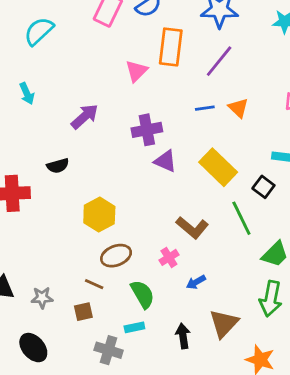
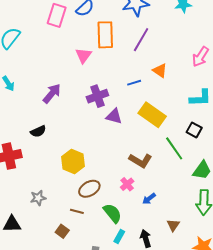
blue line: (205, 108) -> (134, 83), moved
black square: (263, 187) -> (194, 130), moved
gray star: (42, 298) -> (38, 198), moved
brown square: (83, 312) -> (62, 231), moved, turned -32
brown triangle: (224, 324) -> (173, 225), size x0.6
cyan rectangle: (134, 327) -> (119, 237), moved, turned -40

